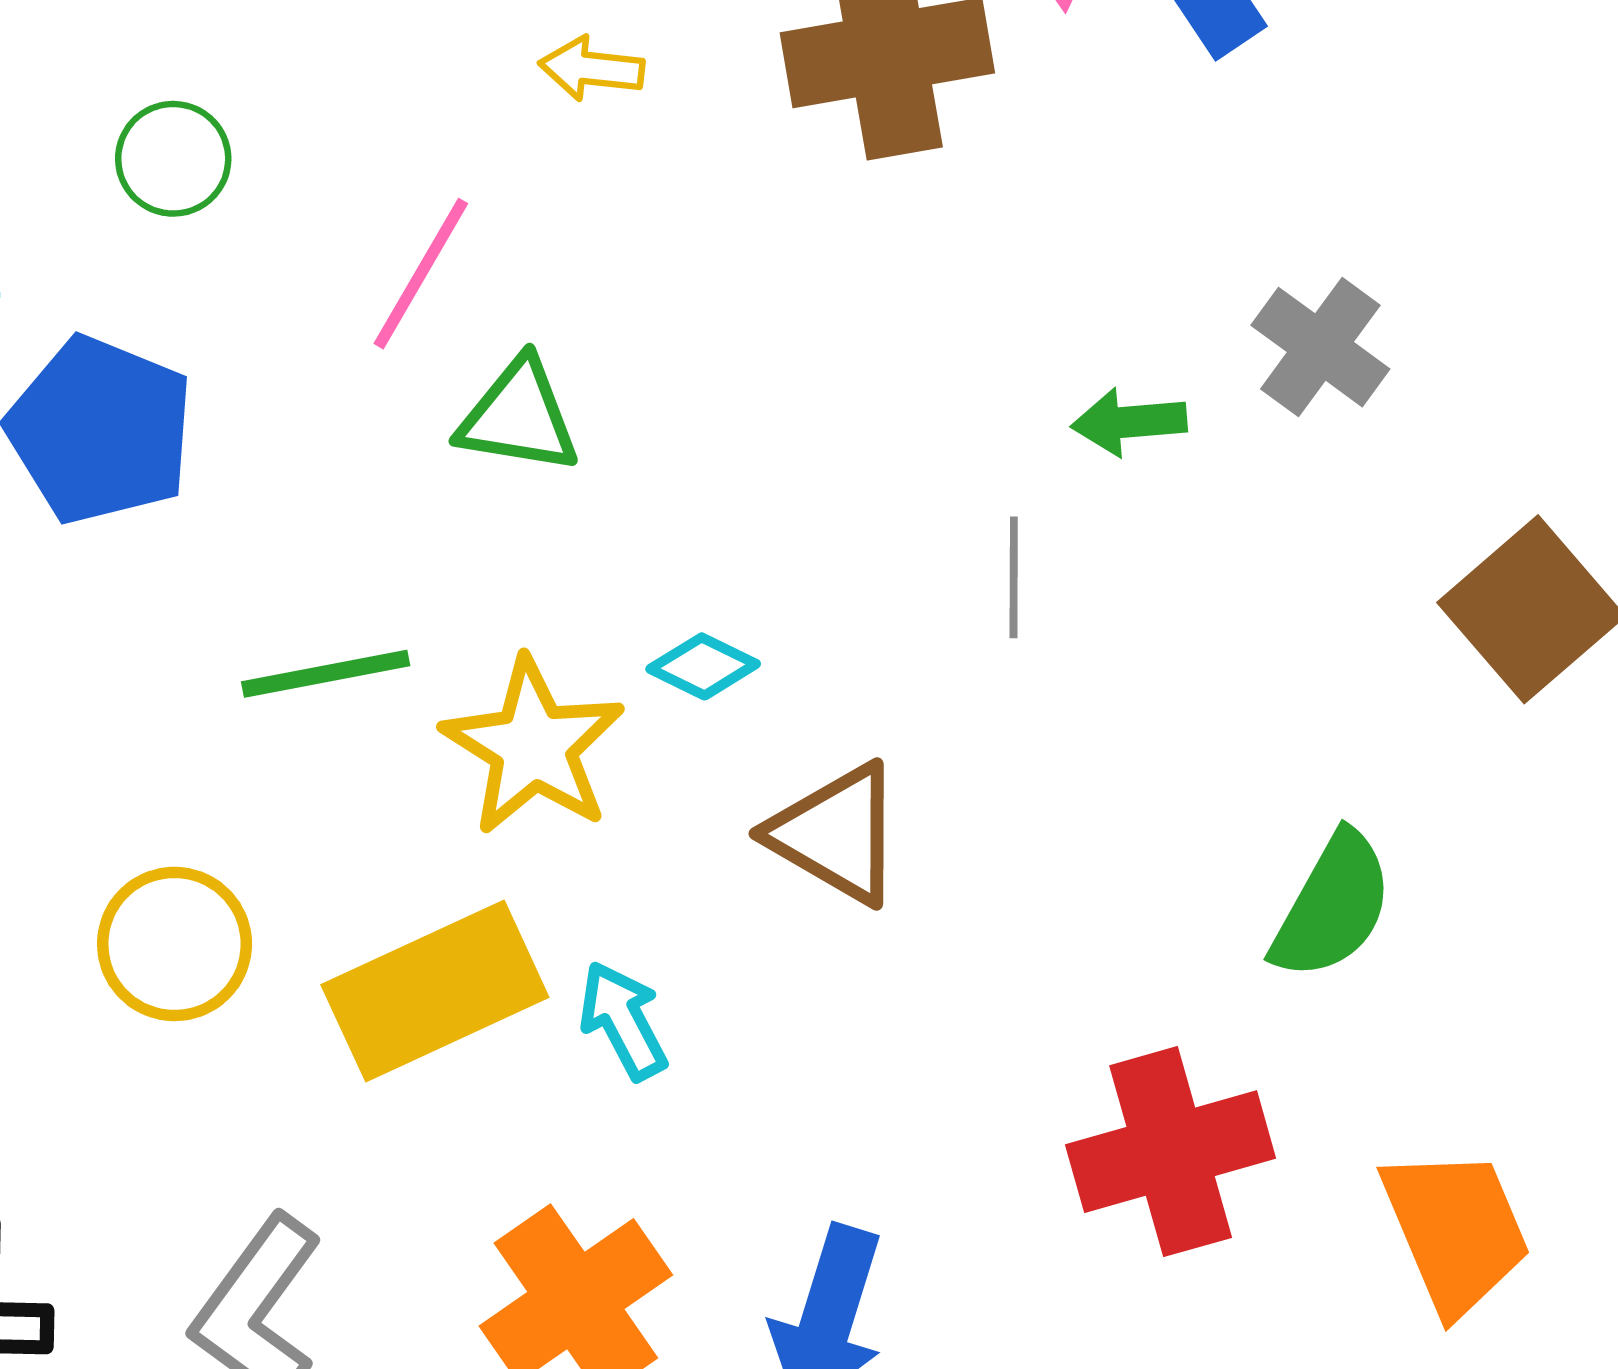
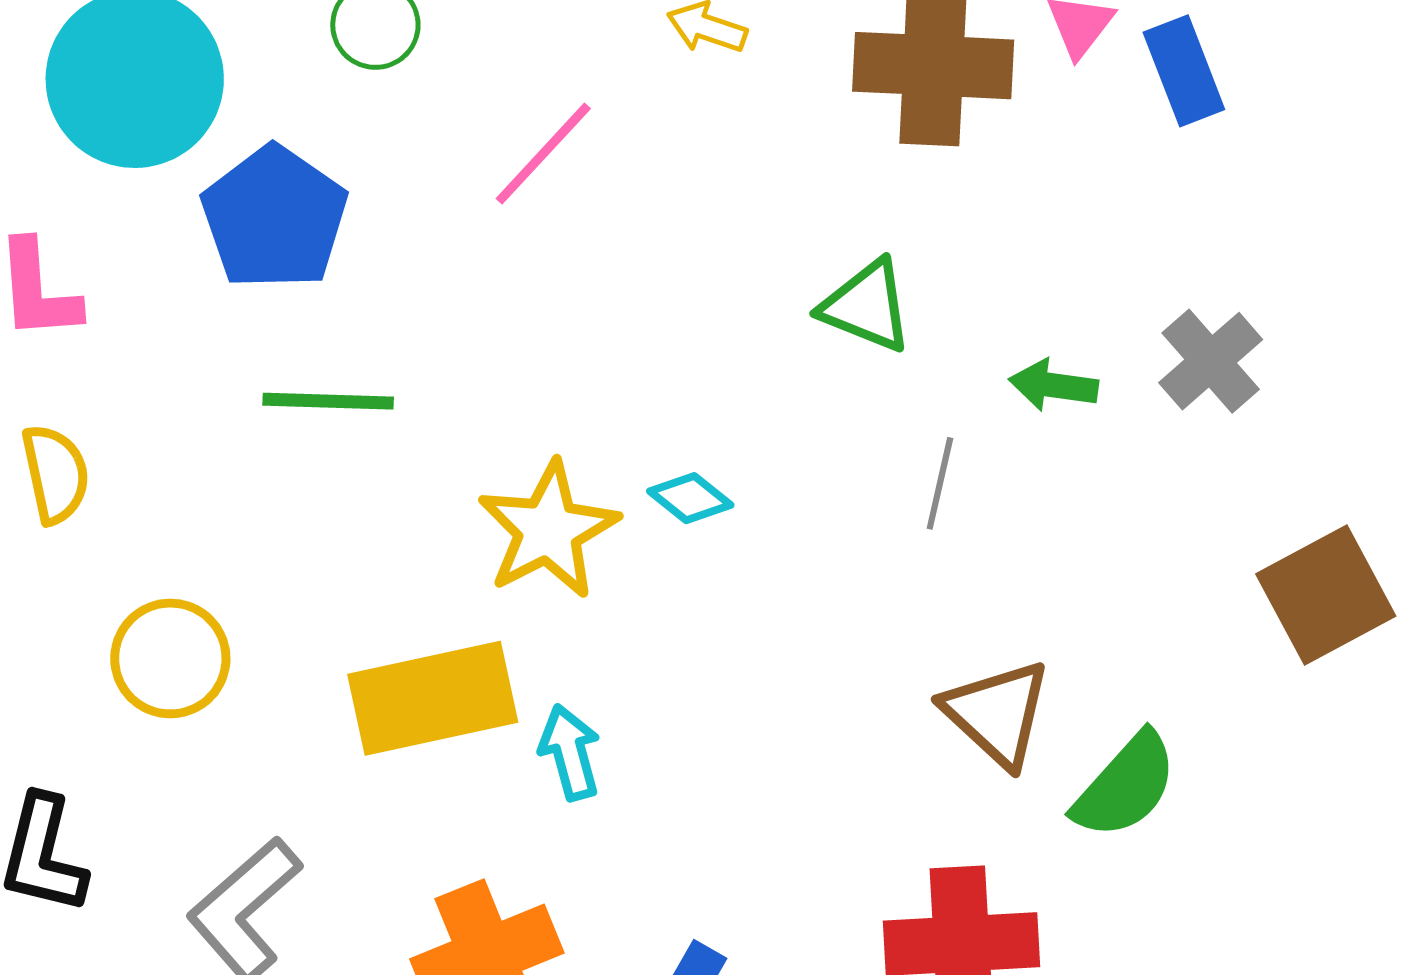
green triangle: (519, 417) -> (867, 306), moved
green line: (326, 674) -> (328, 401), moved
brown triangle: (836, 834) -> (997, 713), moved
yellow circle: (175, 944) -> (170, 658), moved

